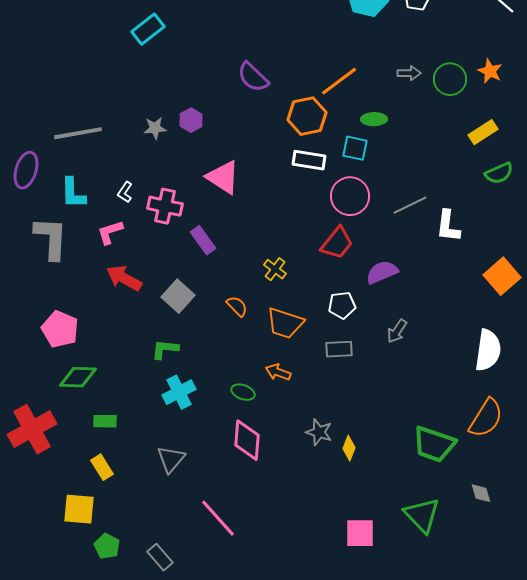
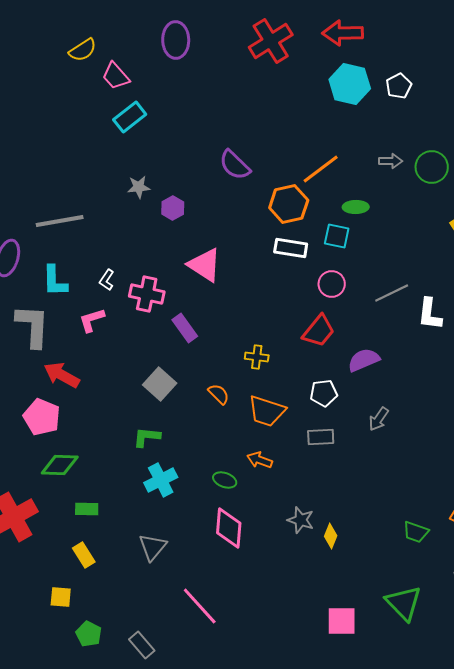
gray star: (155, 128) -> (139, 187), moved
pink circle: (350, 196) -> (332, 284), size x0.7
yellow cross: (275, 269) -> (257, 357), turned -30
red arrow: (124, 278) -> (62, 375), moved
green trapezoid: (434, 444) -> (416, 532), size x0.6
yellow square: (79, 509) -> (61, 597), size x0.7

